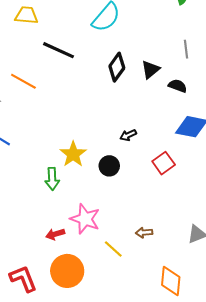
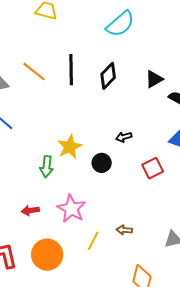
black line: (58, 50) -> (71, 70), moved, turned 56
black diamond: (117, 67) -> (108, 76), moved
red arrow: (55, 234) -> (30, 211), moved
yellow line: (113, 249) -> (93, 241), turned 66

